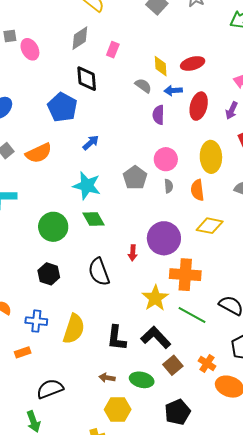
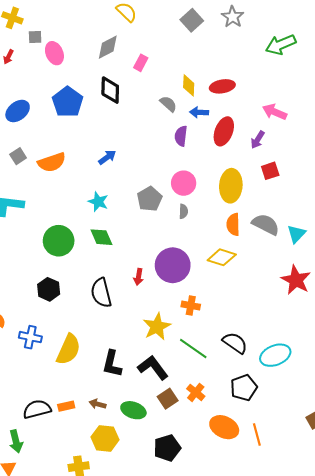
blue pentagon: (62, 107) -> (68, 102), moved
cyan star: (87, 186) -> (98, 202), size x0.7
orange semicircle: (197, 190) -> (233, 224), moved
orange cross: (185, 275) -> (191, 306), size x0.6
orange rectangle: (23, 352) -> (66, 406), moved
orange cross: (207, 363) -> (196, 392), moved

